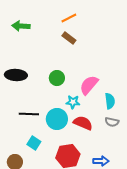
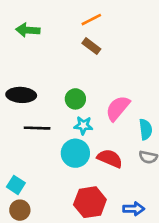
cyan star: (73, 102) -> (83, 125), moved
black line: (29, 114) -> (37, 128), moved
cyan square: (34, 143) -> (16, 185), moved

